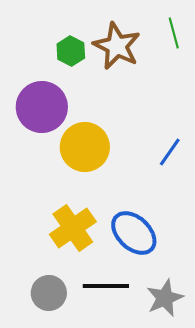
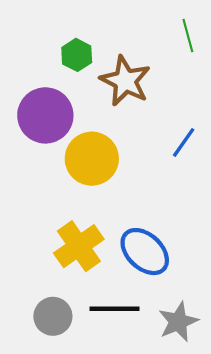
brown star: (117, 46) -> (125, 81), moved
blue line: (170, 152) -> (184, 142), moved

